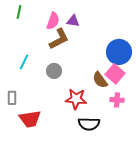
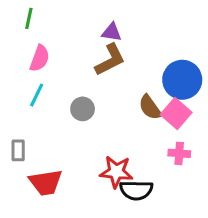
pink semicircle: (53, 21) -> (40, 58), moved
brown L-shape: (59, 39) -> (110, 60), moved
brown semicircle: (100, 80) -> (150, 107), moved
red star: (76, 99) -> (116, 172), moved

